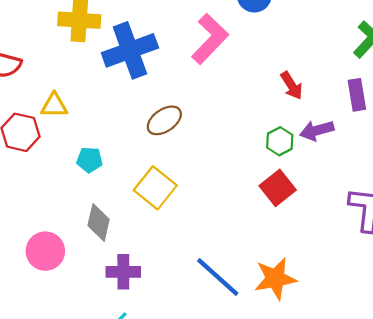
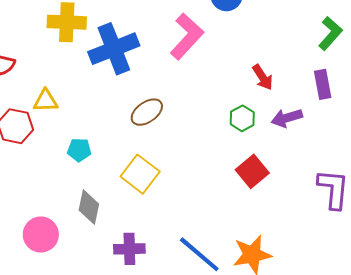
green hexagon: (280, 141) -> (242, 118), moved
purple cross: (123, 272) -> (129, 249), moved

